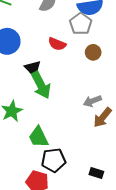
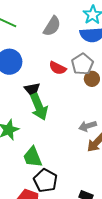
gray pentagon: (81, 24) -> (82, 64), moved
black pentagon: (54, 160) -> (45, 181), turned 30

